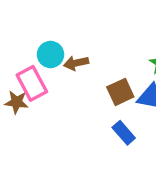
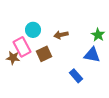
brown arrow: (76, 63) -> (61, 35), moved
brown square: (120, 92) -> (44, 54), moved

